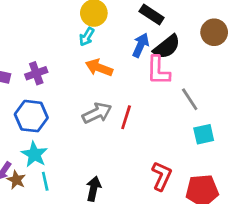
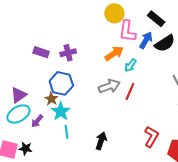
cyan arrow: (87, 37) -> (130, 65), moved
orange arrow: (99, 68) -> (114, 53), turned 120
pink L-shape: (158, 70) -> (127, 31), moved
brown star: (16, 180) -> (51, 99), moved

